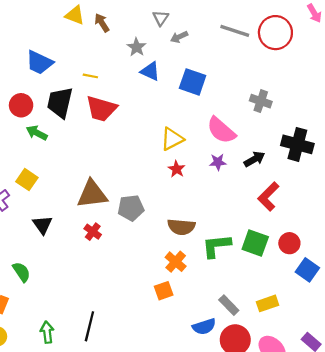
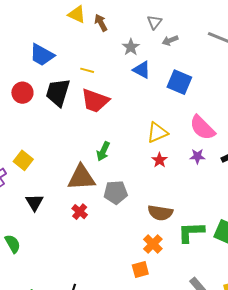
green arrow: (37, 133) -> (103, 151), moved, turned -96

